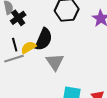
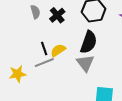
black cross: (18, 18) -> (57, 15), moved
black semicircle: (44, 39) -> (89, 42), moved

